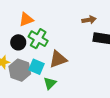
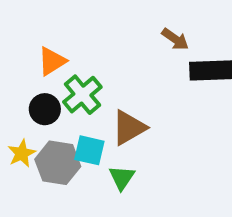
brown arrow: (89, 20) -> (175, 39), turned 56
green cross: (38, 39) -> (82, 95), turned 30

